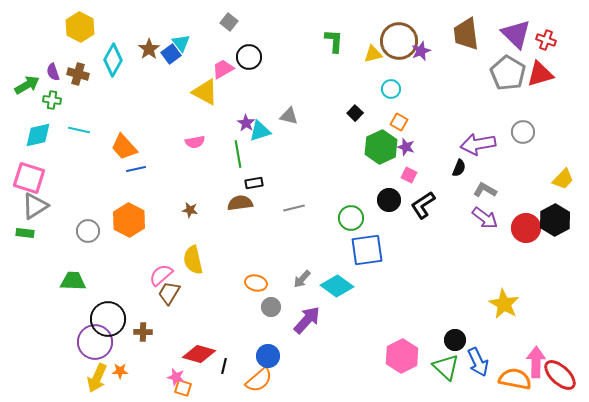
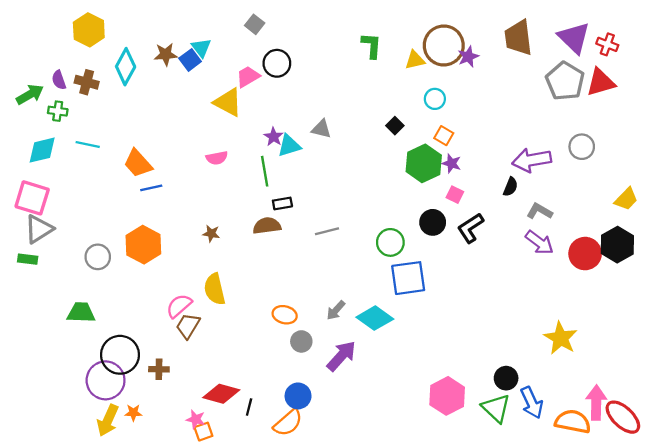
brown star: (149, 49) -> (166, 54), turned 30
orange square: (183, 388) -> (203, 432), turned -36

